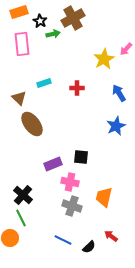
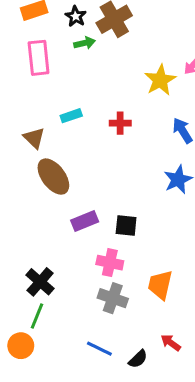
black star: (40, 21) -> (76, 16), moved
purple rectangle: (53, 164) -> (85, 221), moved
green line: (21, 218) -> (37, 316), turned 48

